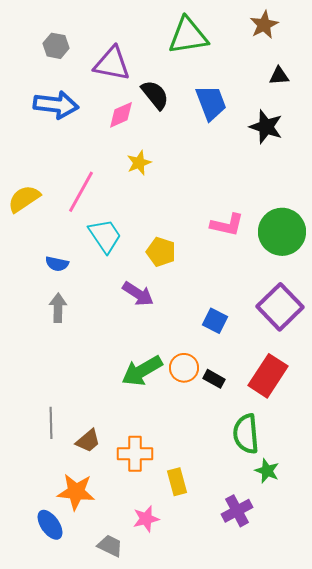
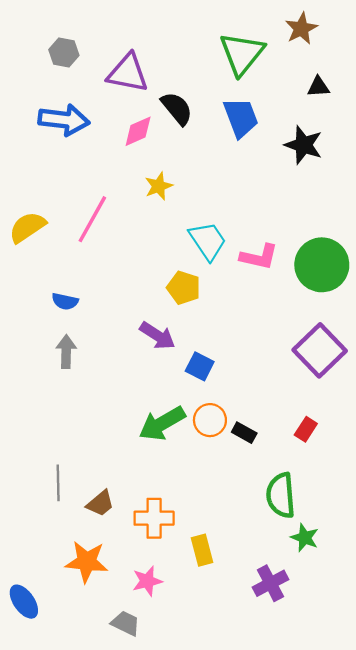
green triangle: (188, 36) -> (242, 54), moved, turned -42
cyan trapezoid: (105, 236) -> (208, 241), moved
blue square: (215, 321) -> (200, 366), moved
red rectangle: (268, 376) -> (306, 429), size x0.5
pink star: (146, 519) -> (147, 581), moved
blue ellipse: (50, 525) -> (24, 602), moved

